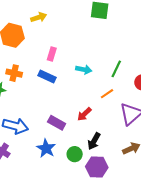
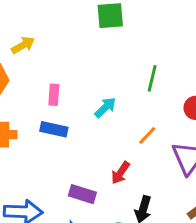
cyan arrow: (84, 69) -> (105, 107), turned -42
green line: (116, 69) -> (152, 78), moved

